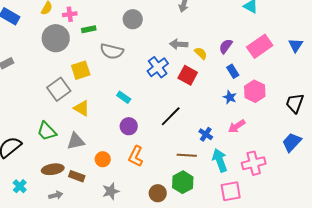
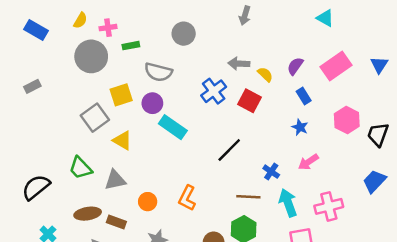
pink hexagon: (255, 91) -> (347, 120), moved
cyan rectangle: (124, 97) -> (173, 127), size x1.6
purple circle: (129, 126) -> (152, 103), moved

